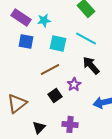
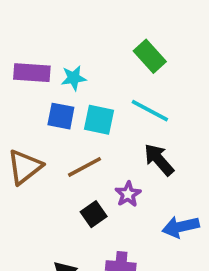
purple rectangle: (21, 17) -> (32, 73), turned -30
blue square: (26, 41) -> (61, 116), moved
brown triangle: (17, 103) -> (25, 167), moved

